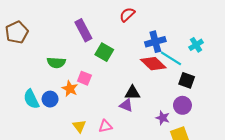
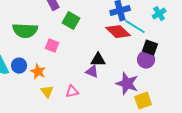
green semicircle: (56, 63) -> (25, 31), size x1.4
orange star: (70, 89) -> (38, 72), moved
purple circle: (182, 105) -> (146, 60), moved
purple star: (163, 118) -> (127, 84), size x1.6

